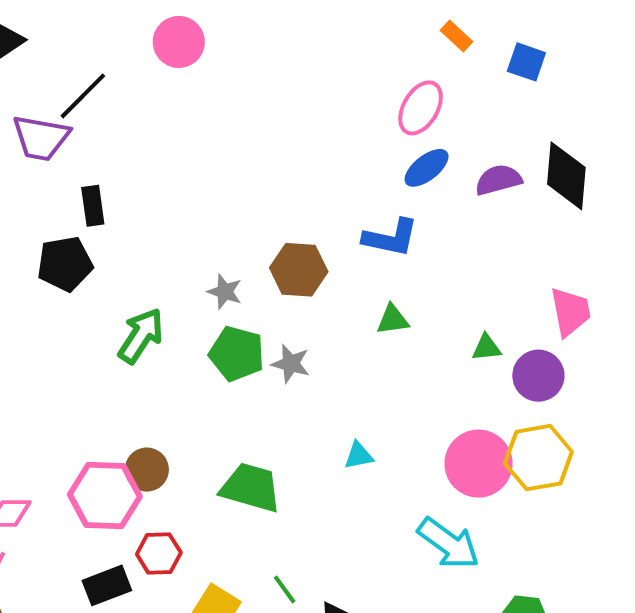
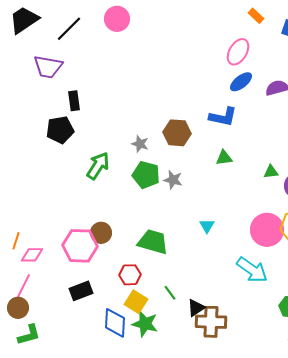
black line: (83, 96) -> (69, 29), moved
cyan triangle: (359, 456) -> (207, 226), turned -49
red hexagon: (159, 553) -> (130, 275), moved

